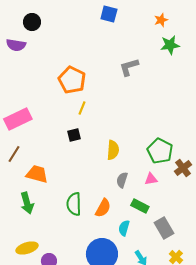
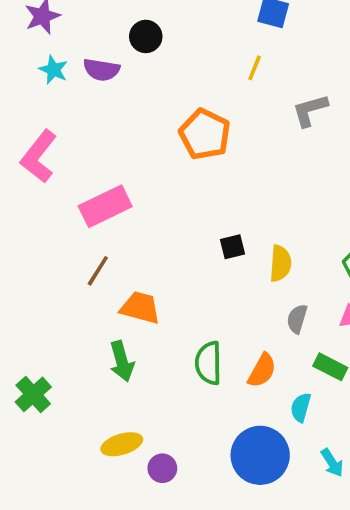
black circle: (32, 22) -> (146, 36), moved
yellow line: (82, 108) -> (255, 68), moved
black square: (74, 135) -> (232, 247), moved

